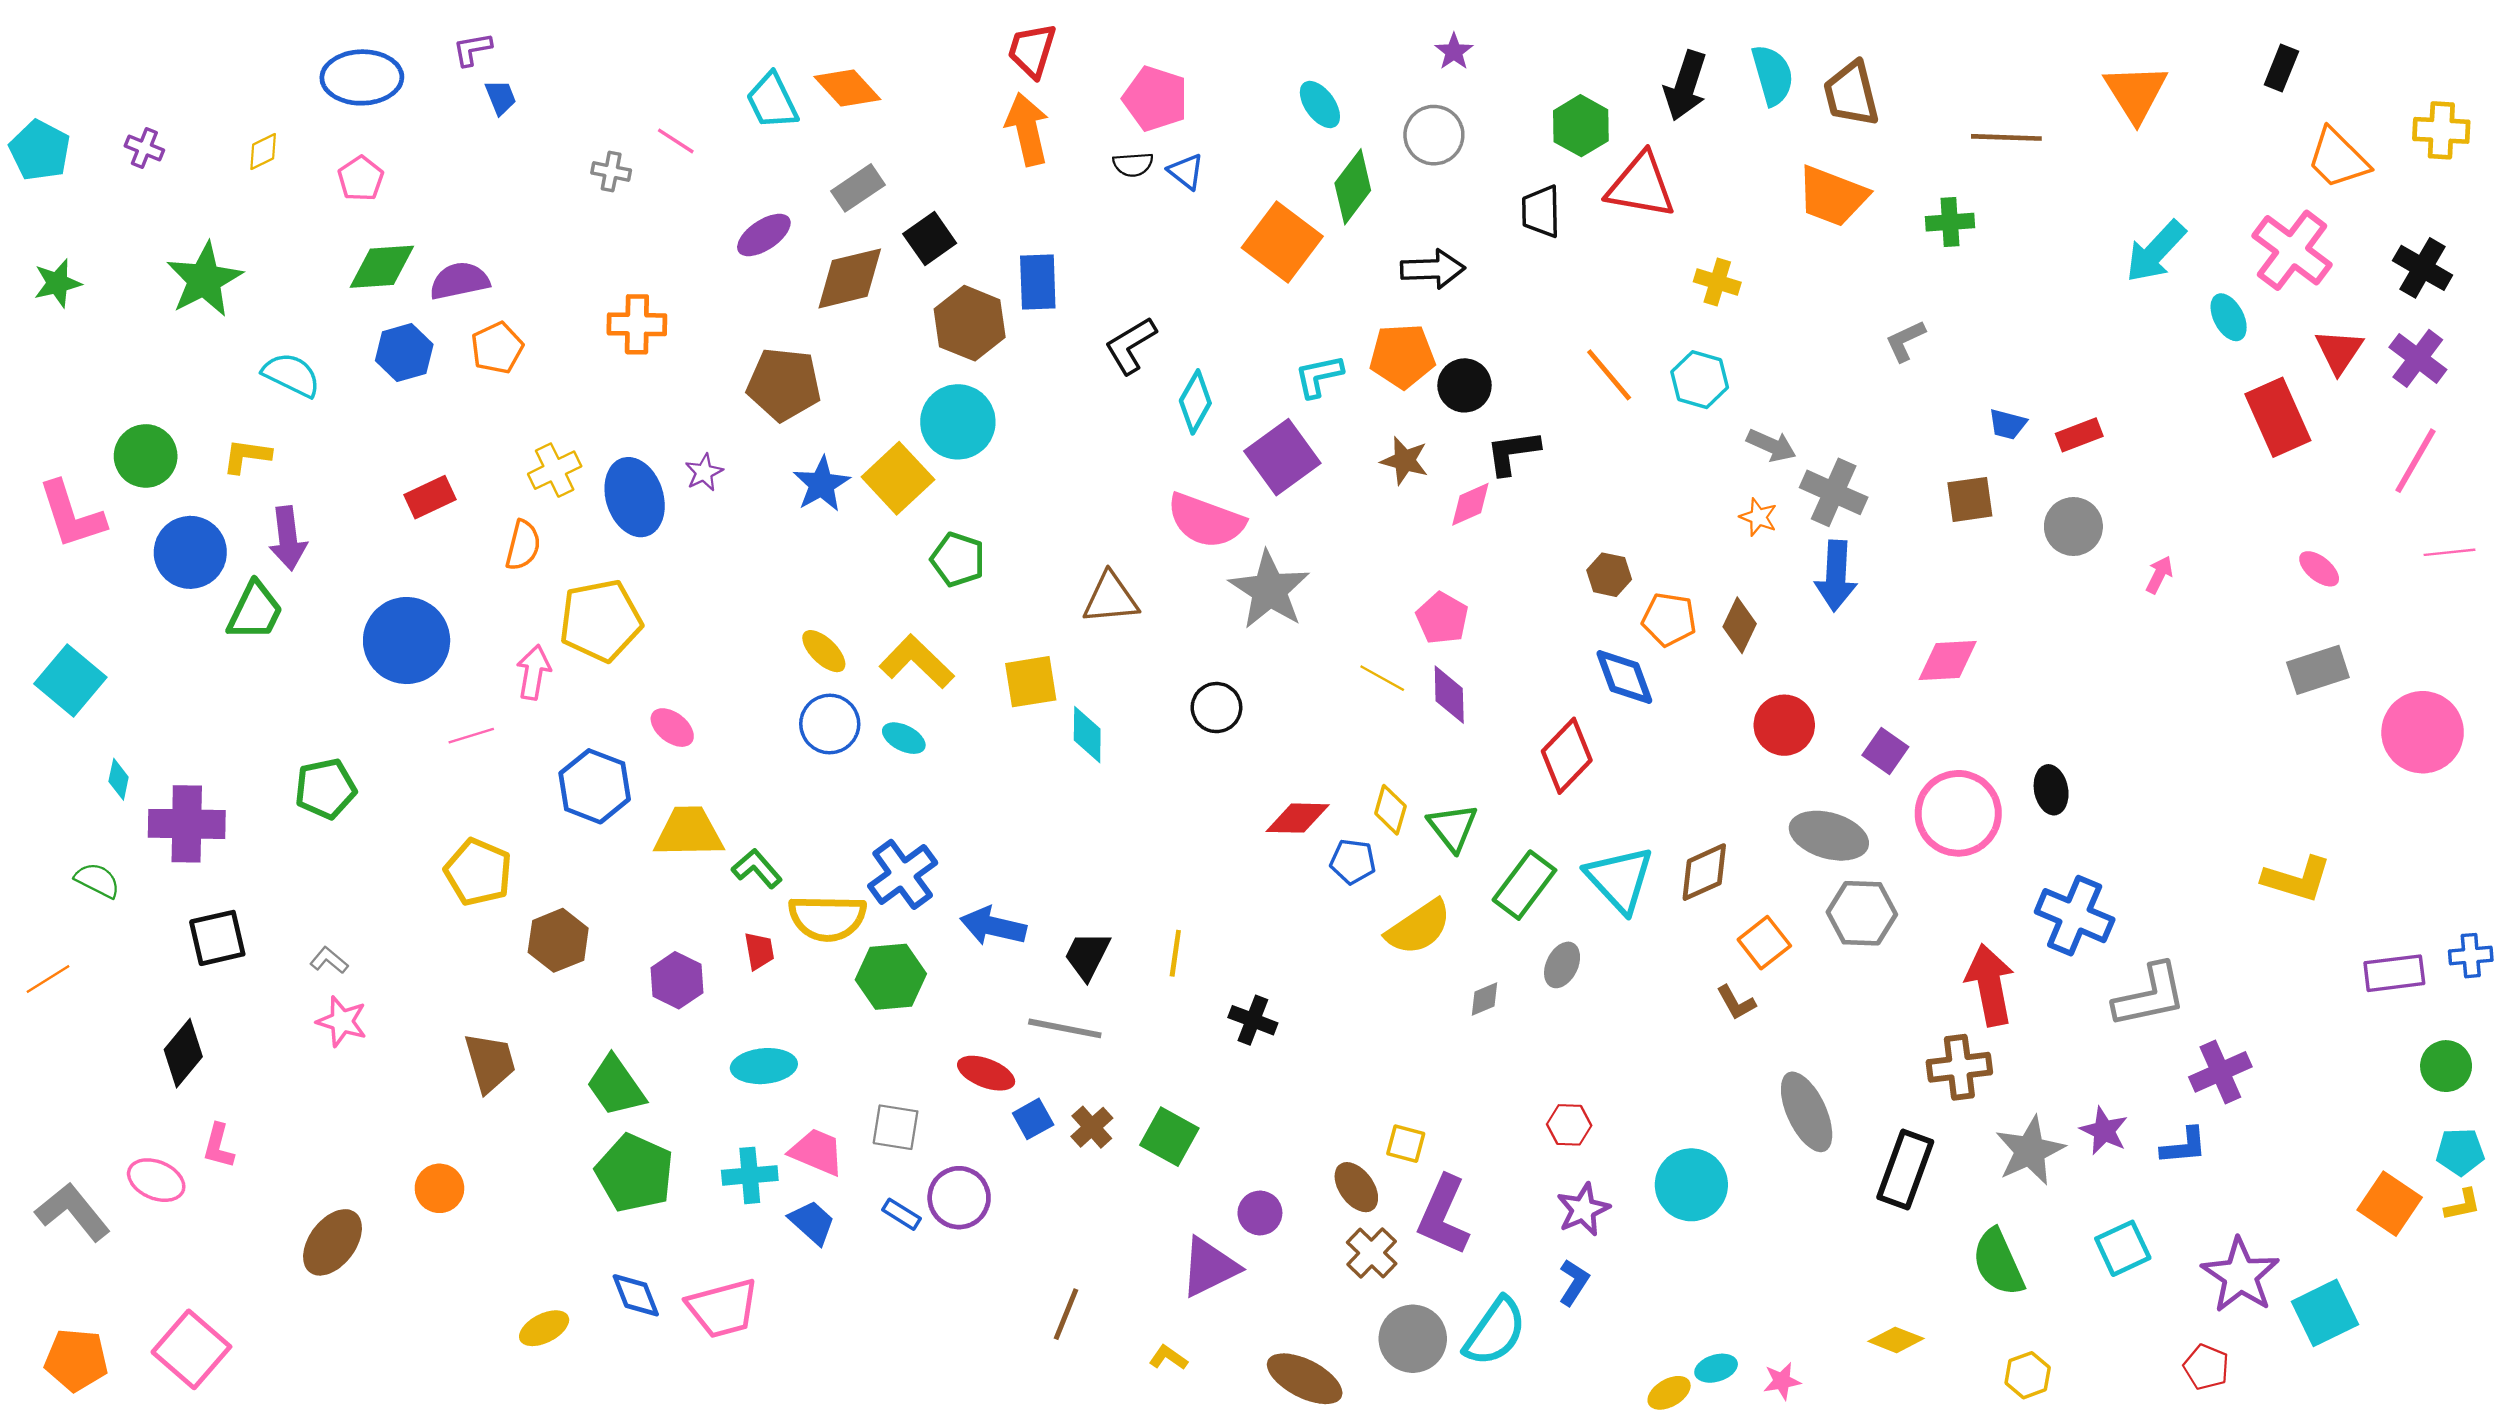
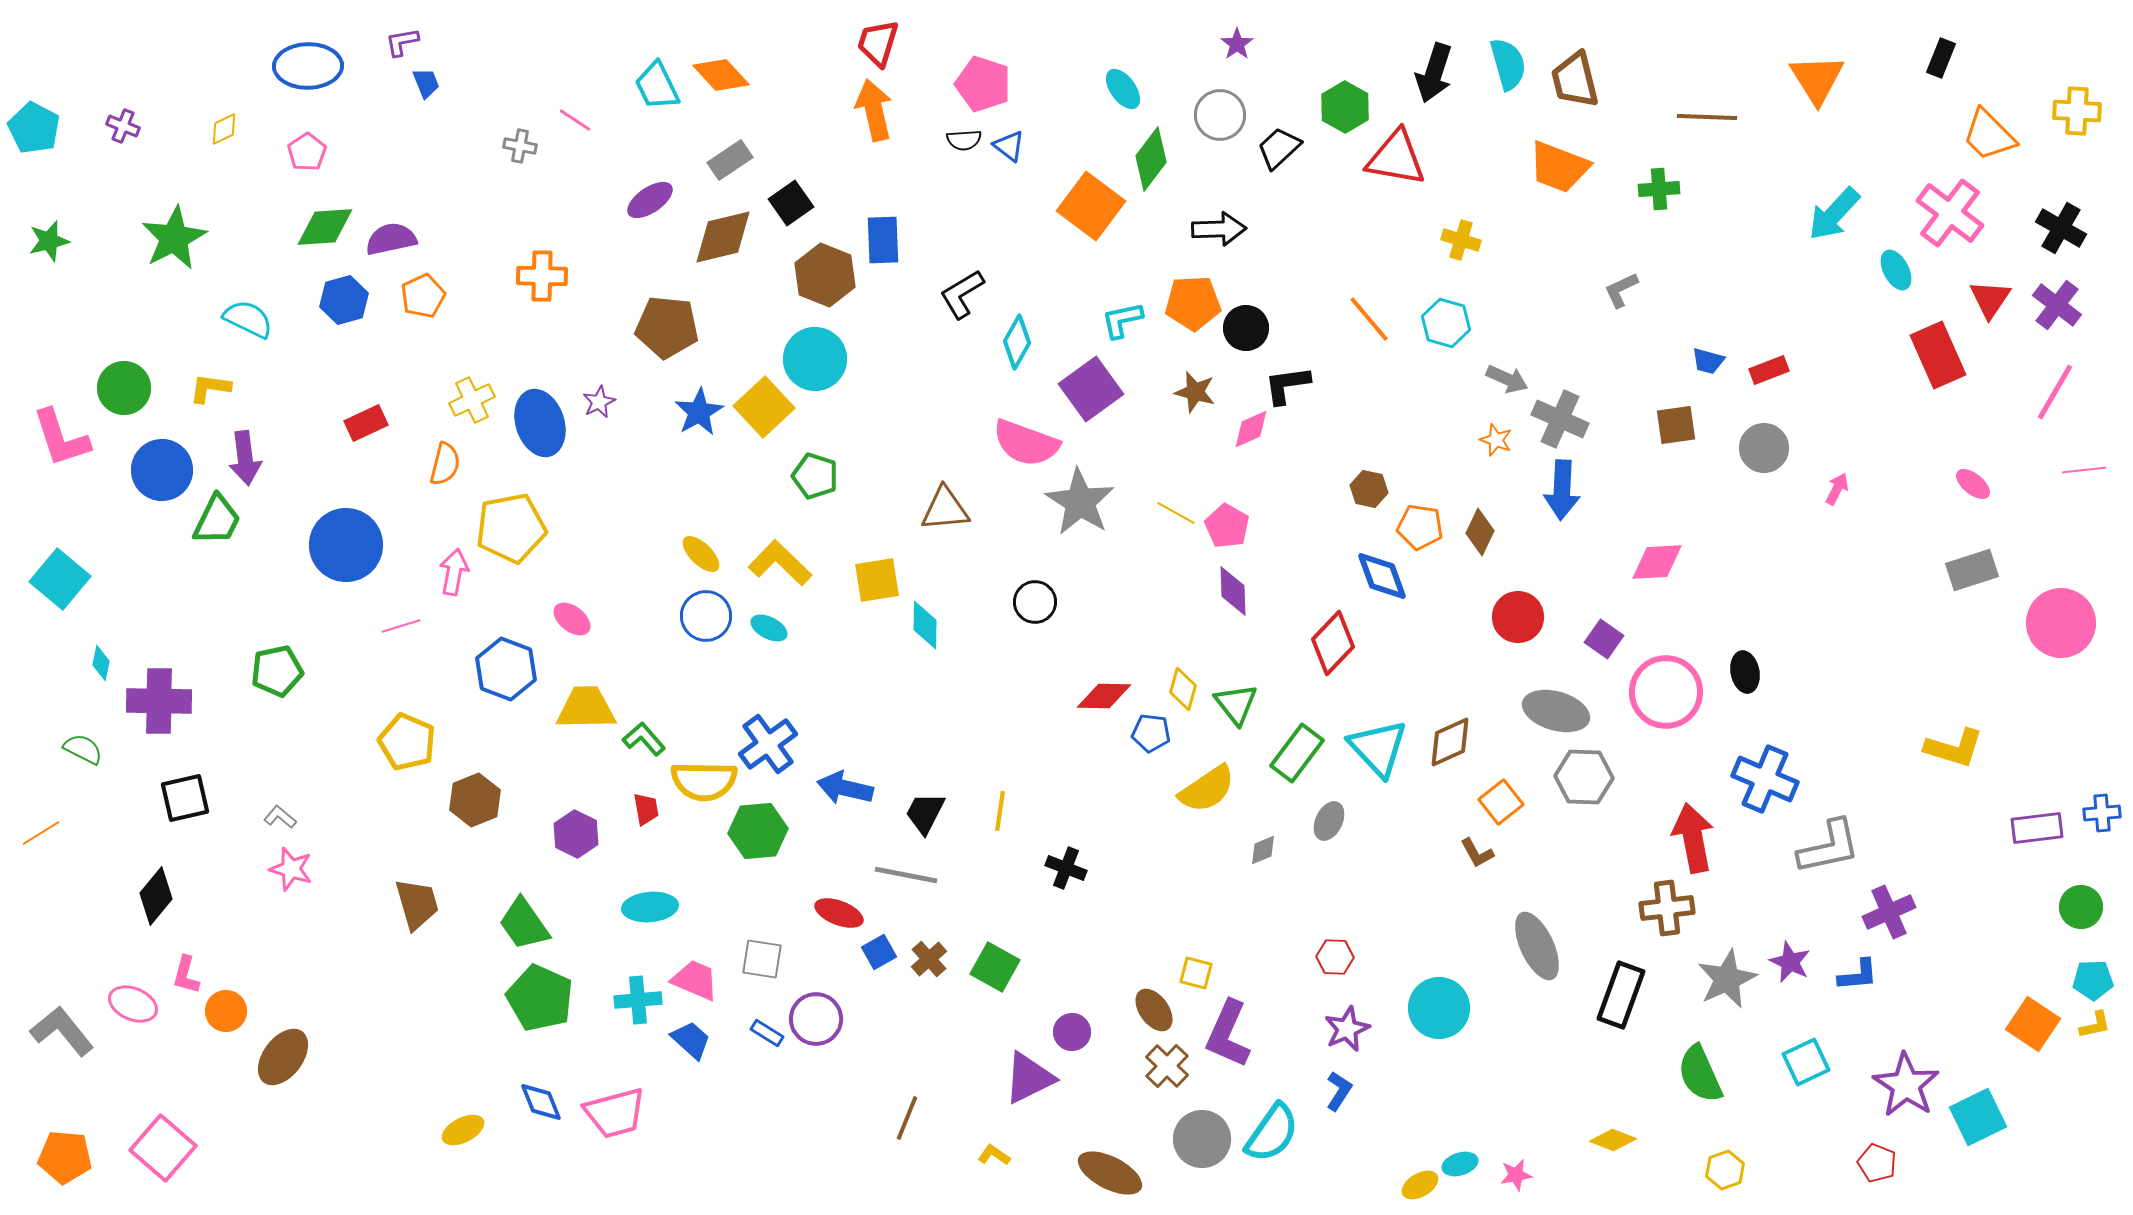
black trapezoid: (1541, 211) -> (1279, 148), moved, turned 48
yellow line: (1382, 678) -> (1176, 513), moved
orange circle: (439, 1188) -> (226, 1011), moved

